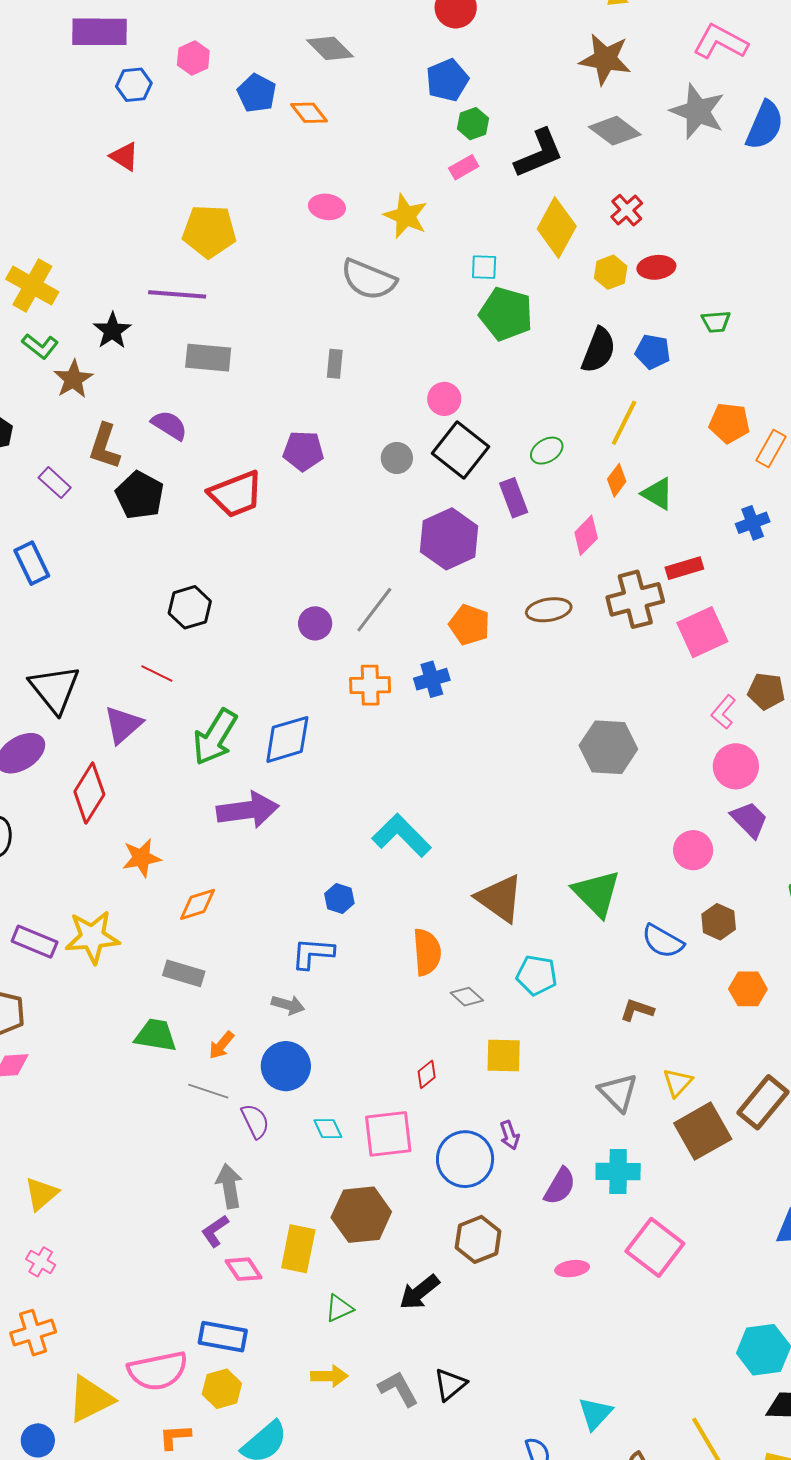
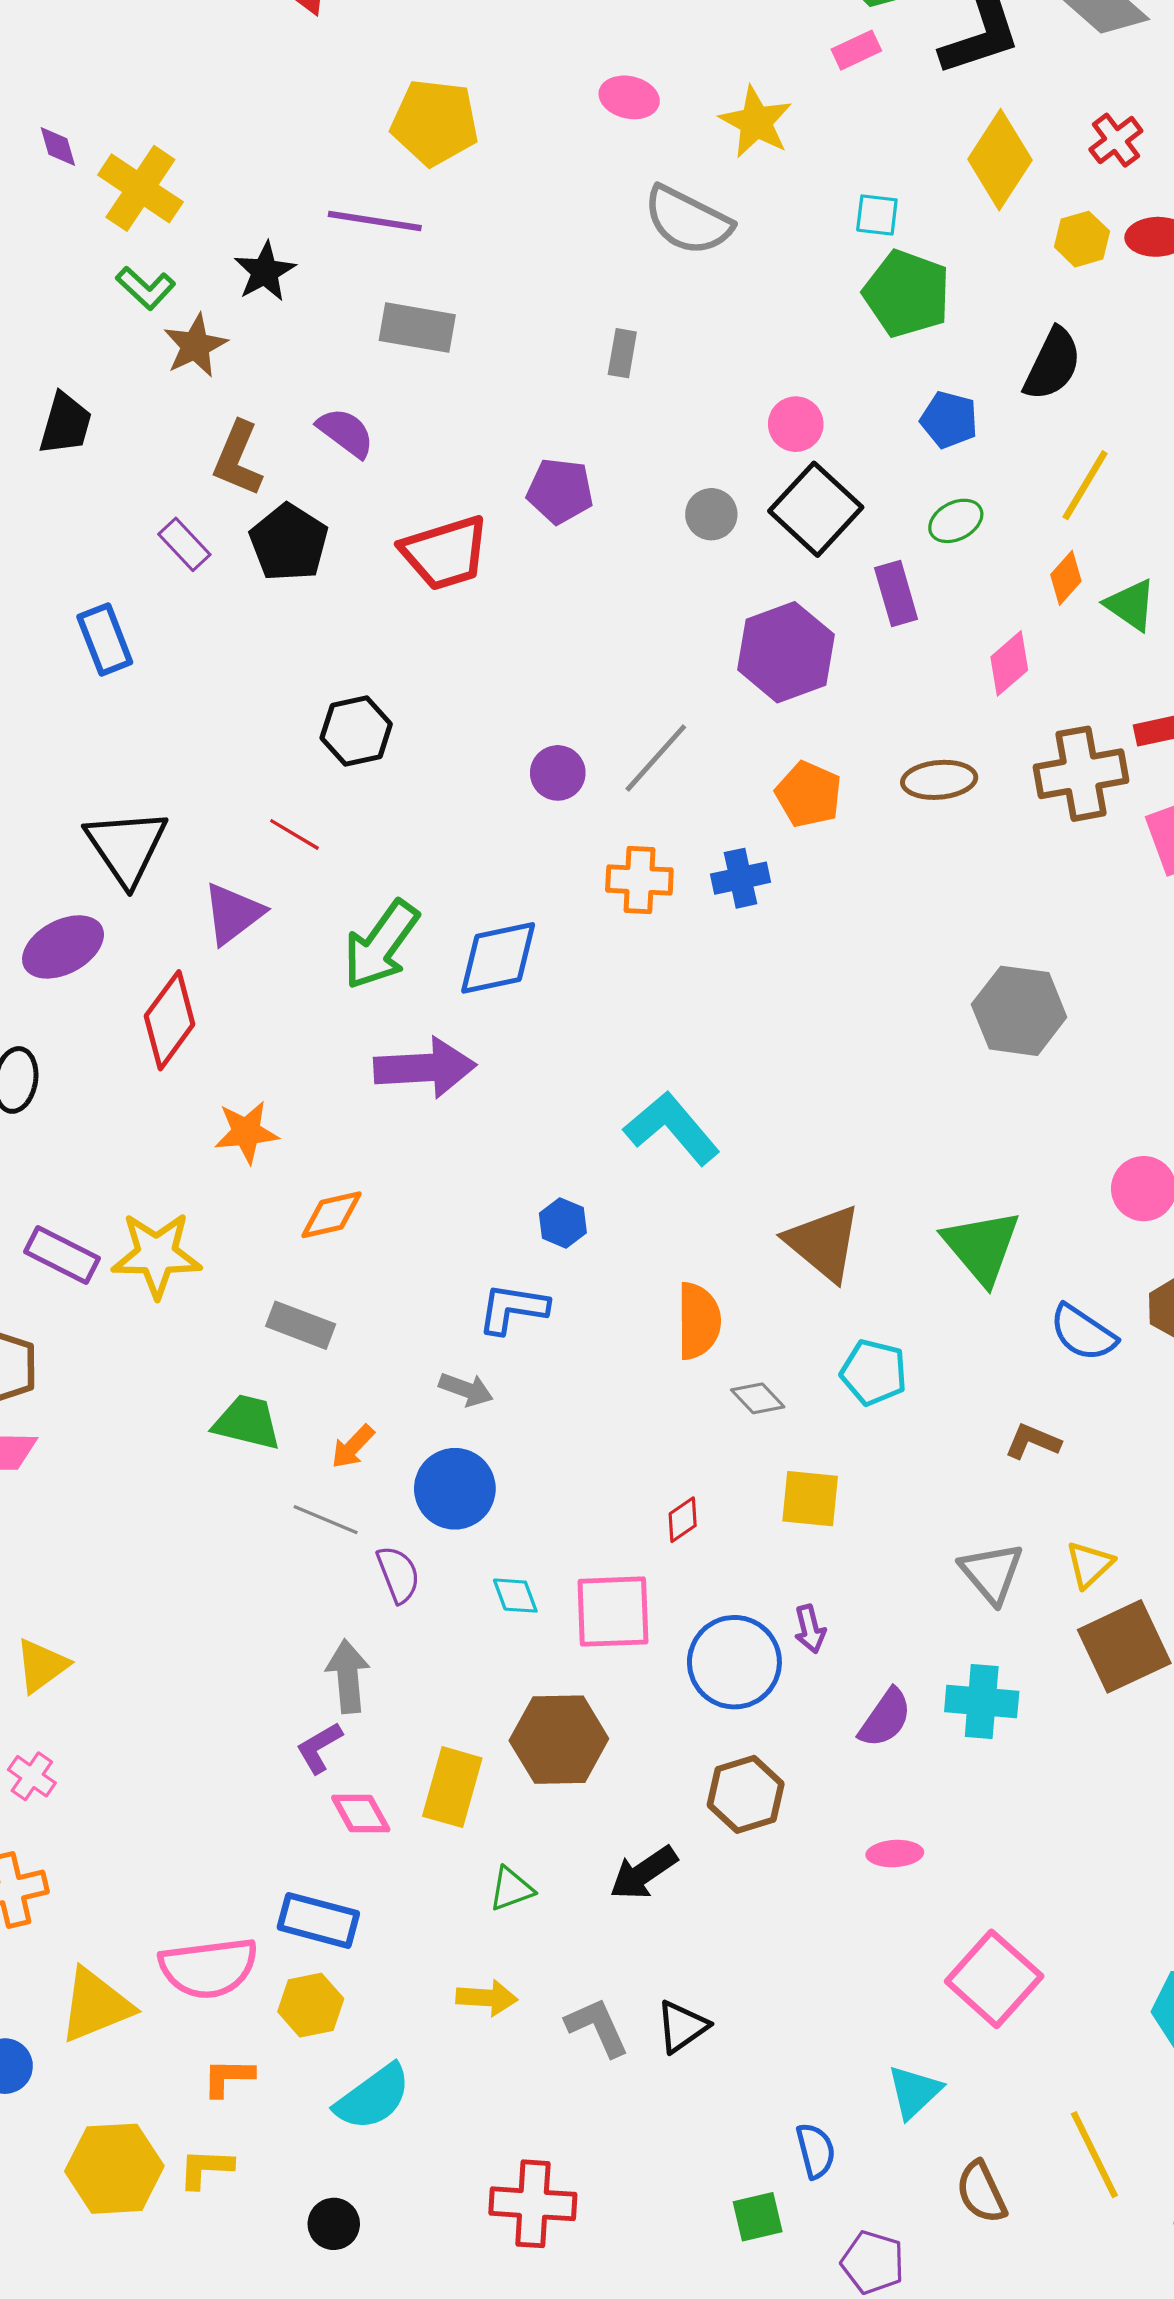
blue pentagon: (653, 352) -> (949, 420), moved
purple rectangle: (55, 483) -> (184, 544), moved
pink square: (655, 1247) -> (994, 1979), moved

